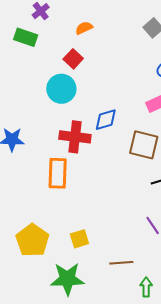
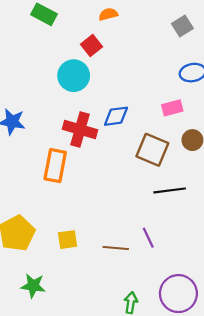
brown line: (121, 263) -> (116, 248), moved
green star: (67, 279) -> (33, 286), moved, size x0.7

